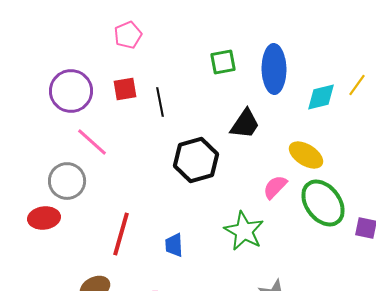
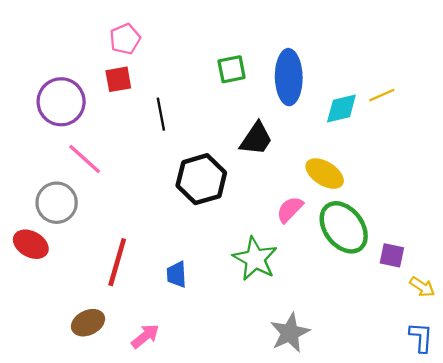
yellow line: (357, 85) -> (382, 95), turned 30
red square: (125, 89) -> (118, 79), moved
red ellipse: (44, 218) -> (31, 244), turned 36

